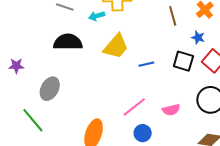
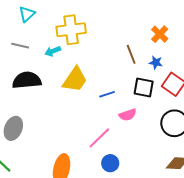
brown line: (173, 16) -> (131, 54), moved
pink semicircle: (171, 110) -> (128, 115), moved

